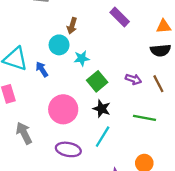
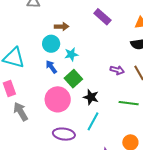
brown arrow: (72, 26) -> (62, 27), turned -104
blue arrow: (42, 69) -> (51, 67), moved
green square: (97, 81) -> (73, 79), moved
gray arrow: (24, 133) -> (21, 112), moved

